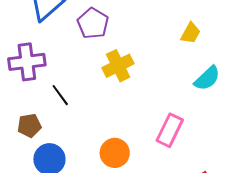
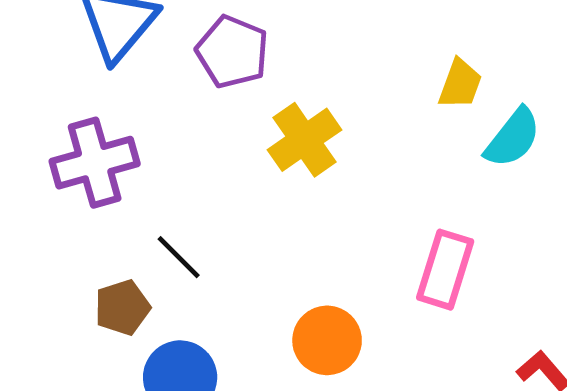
yellow trapezoid: (190, 33) -> (460, 84), moved
black line: (60, 95) -> (179, 257), moved

